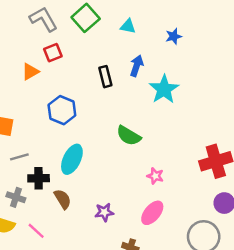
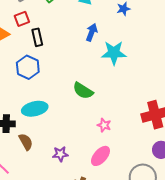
black rectangle: (105, 77) -> (37, 37), moved
cyan star: (164, 89) -> (114, 53), turned 30
cyan ellipse: (72, 159) -> (35, 109), turned 50

